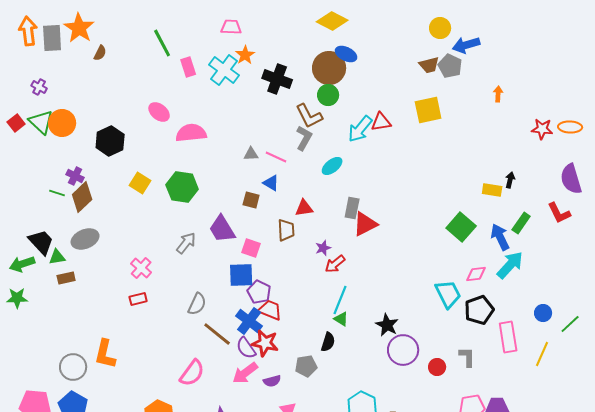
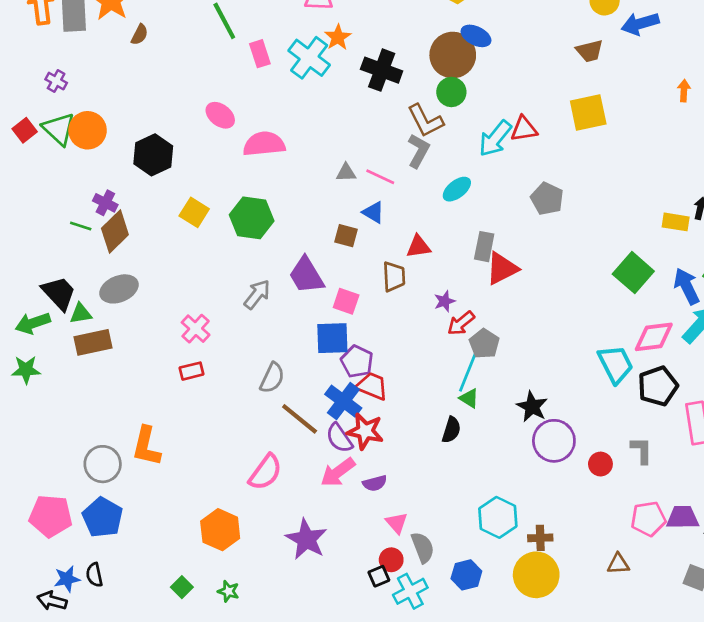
gray pentagon: (450, 66) -> (547, 199), moved
pink diamond: (476, 274) -> (654, 337), size x1.4
brown rectangle: (66, 278) -> (93, 342), size x1.5
gray pentagon: (306, 366) -> (484, 344), moved, turned -30

